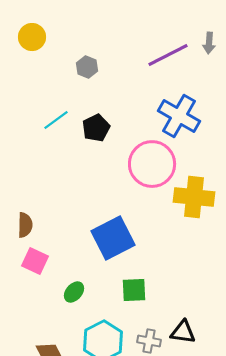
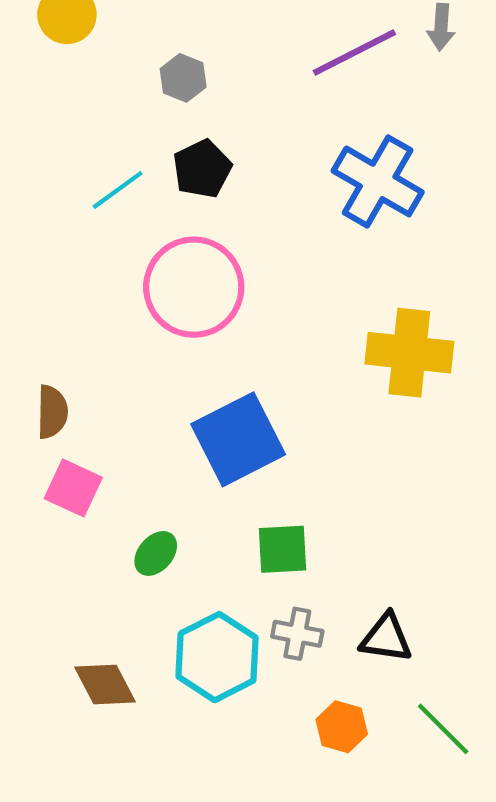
black pentagon: (96, 128) -> (202, 169), moved
pink circle: (152, 164) -> (194, 287), moved
gray cross: (149, 341) -> (297, 634), moved

